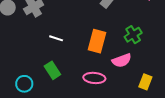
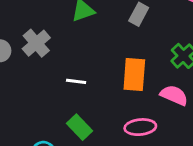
pink semicircle: (122, 60) -> (174, 95), turned -126

